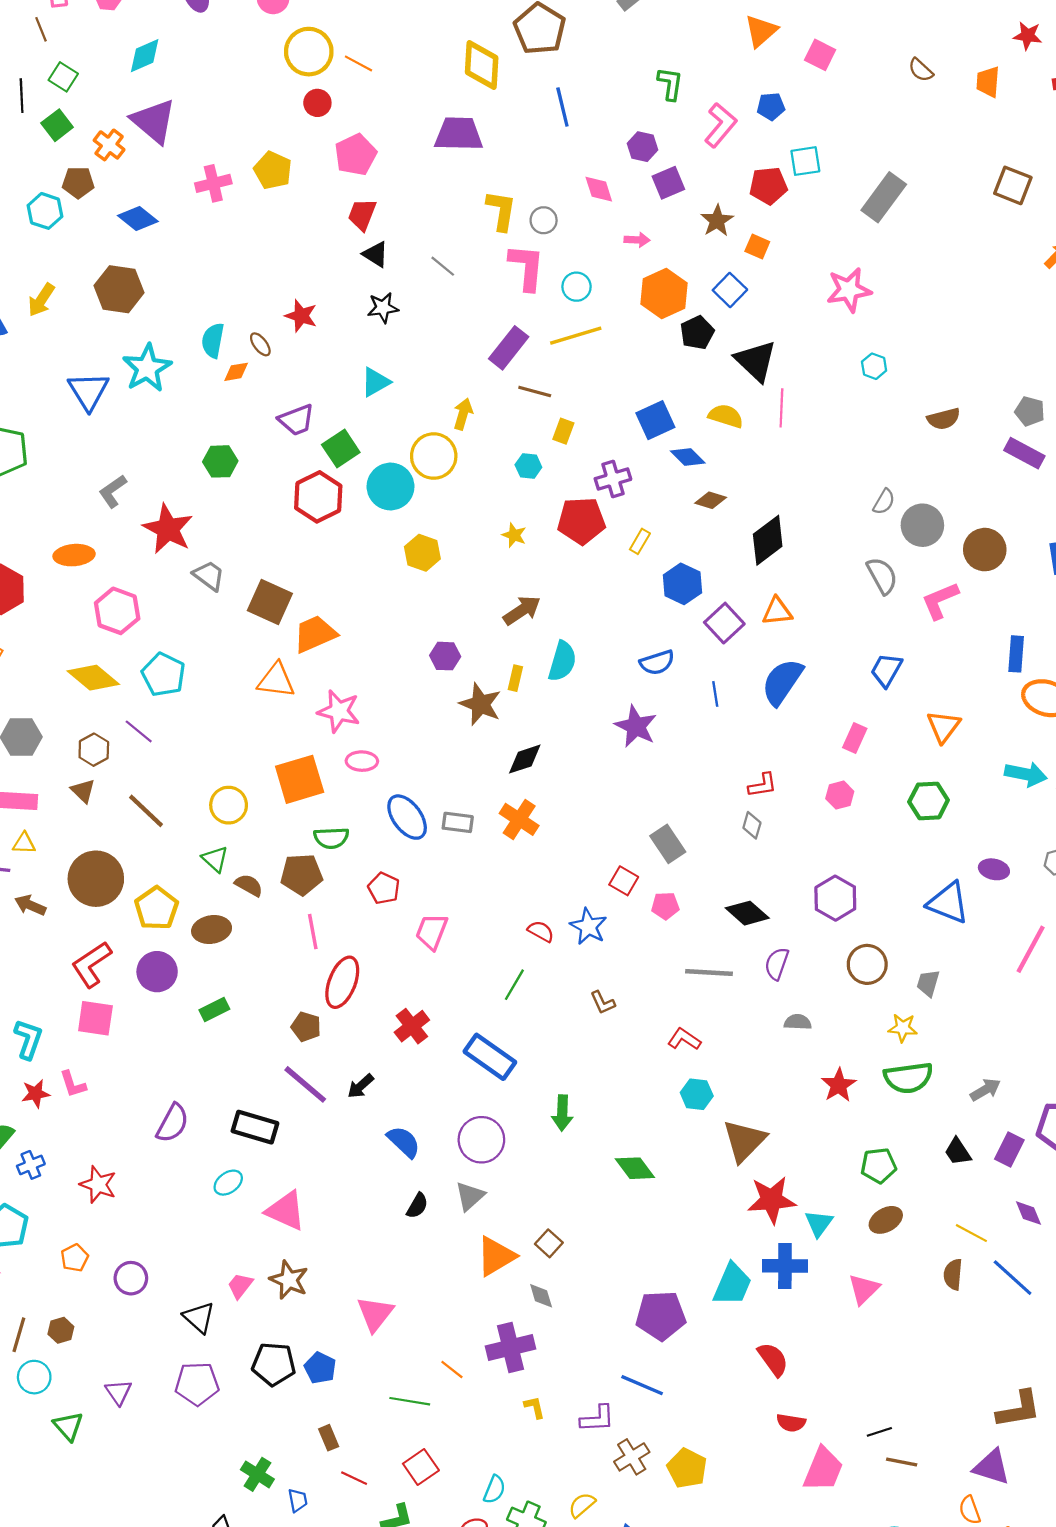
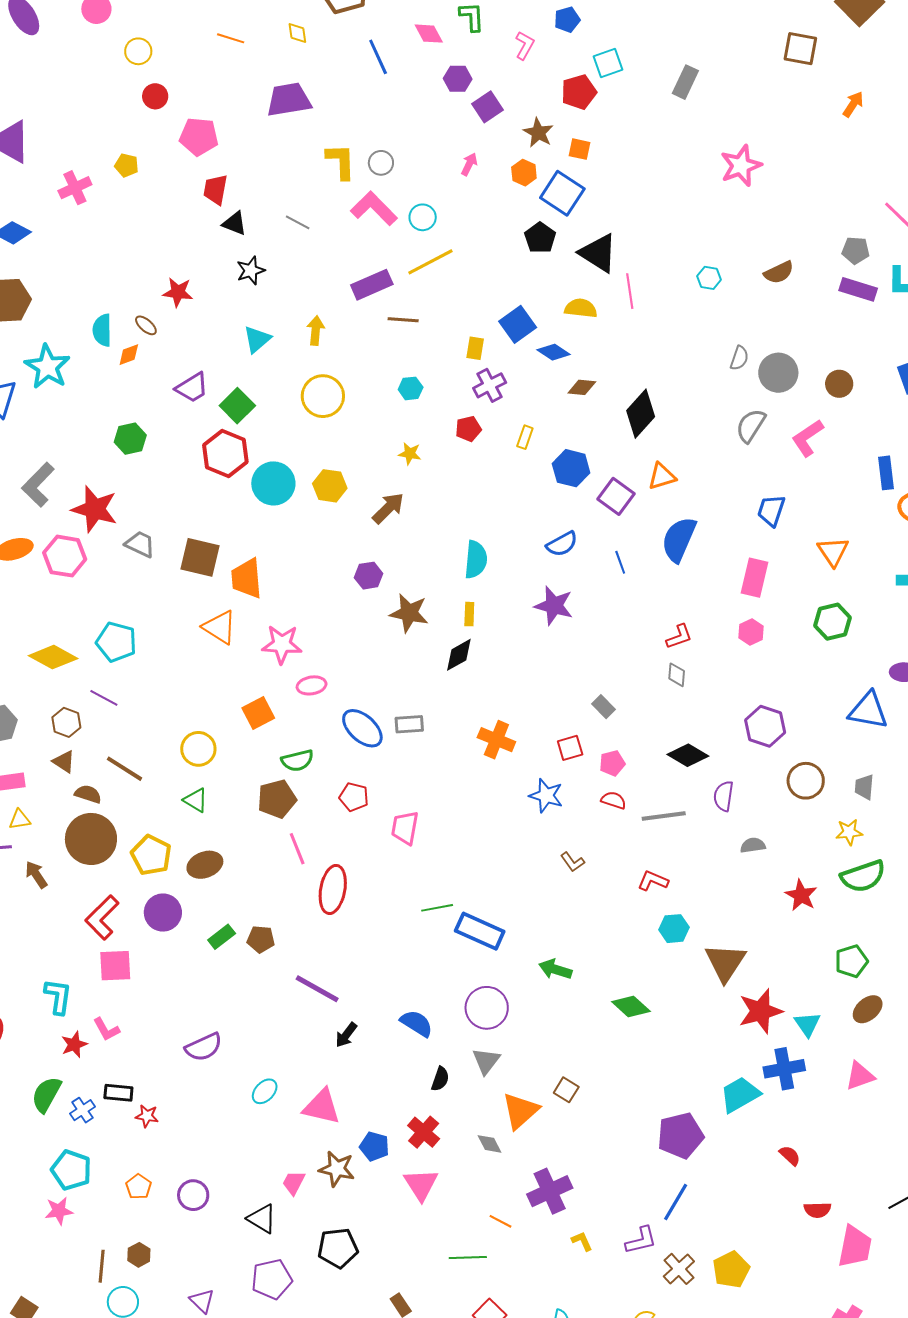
yellow circle: (309, 52) -> (138, 51), size x0.6
orange line: (359, 63) -> (231, 38), moved
yellow diamond: (482, 65) -> (297, 33), size x0.5
pink L-shape: (721, 125) -> (525, 45), size x0.7
pink pentagon: (356, 155) -> (199, 137), turned -30
yellow pentagon: (273, 170) -> (127, 165), size x0.7
pink diamond: (599, 189) -> (429, 34), moved
gray rectangle: (884, 197) -> (685, 82), size x0.7
pink arrow: (637, 240) -> (469, 164), turned -55
pink L-shape: (527, 267) -> (374, 208), turned -39
blue square: (730, 290) -> (562, 193), size x1.4
pink star: (849, 290) -> (741, 166), moved
orange hexagon: (664, 293) -> (524, 173), moved, size x0.6
purple rectangle: (509, 348) -> (372, 285), turned 39
cyan hexagon: (874, 366) -> (709, 278), moved
yellow arrow: (463, 414) -> (316, 330), moved
yellow rectangle: (563, 431) -> (475, 348), moved
cyan circle: (391, 487) -> (273, 483), moved
gray L-shape: (113, 491) -> (38, 485), size x1.4
red pentagon: (581, 521) -> (468, 429), size x0.6
brown circle: (985, 550) -> (839, 384), size x0.7
gray semicircle: (882, 576) -> (751, 426), turned -108
brown arrow: (522, 610) -> (388, 508), moved
pink hexagon: (117, 611) -> (65, 556), moved
orange trapezoid: (315, 634) -> (246, 578), turned -60
yellow rectangle: (515, 678) -> (469, 614), moved
orange triangle: (276, 680) -> (220, 627), turned 36
pink rectangle: (855, 738) -> (755, 578), size x1.4
orange square: (300, 779) -> (258, 713), size x0.7
orange cross: (519, 819) -> (496, 740), moved
gray rectangle: (668, 844) -> (604, 707), size x0.7
red square: (624, 881) -> (570, 748), turned -36
brown semicircle: (249, 885) -> (88, 794), moved
brown arrow: (30, 905) -> (36, 875), turned 44
red semicircle: (541, 931) -> (614, 800), moved
green line: (514, 985) -> (437, 908), moved, turned 60
red cross: (412, 1026) -> (424, 1132), moved
brown pentagon: (306, 1027) -> (261, 939), moved
black arrow: (361, 1086) -> (346, 1035), moved
green arrow: (562, 1113) -> (555, 969), turned 116
purple semicircle: (173, 1123) -> (204, 1047), turned 48
black rectangle: (255, 1127) -> (118, 1093), moved, size x0.7
red star: (98, 1184) -> (147, 1116), size x0.7
cyan trapezoid: (732, 1284) -> (740, 1095), turned -132
pink triangle: (864, 1289) -> (860, 1076), turned 36
gray diamond: (541, 1296) -> (489, 1144), moved
red semicircle: (773, 1359) -> (790, 1156), size x0.7
blue pentagon: (320, 1368) -> (374, 1146), moved
blue line: (642, 1385) -> (676, 1202), turned -72
yellow pentagon: (687, 1468) -> (731, 1270), turned 30

